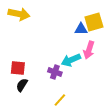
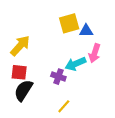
yellow arrow: (19, 14) -> (20, 46), moved, turned -60
yellow square: (94, 22) -> (69, 23), moved
black semicircle: (22, 85) -> (23, 90), size x1.5

